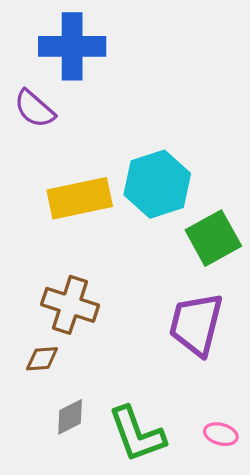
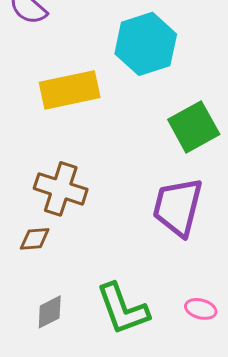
cyan hexagon: (157, 184) -> (146, 44), moved
gray diamond: (70, 417) -> (50, 312), moved

